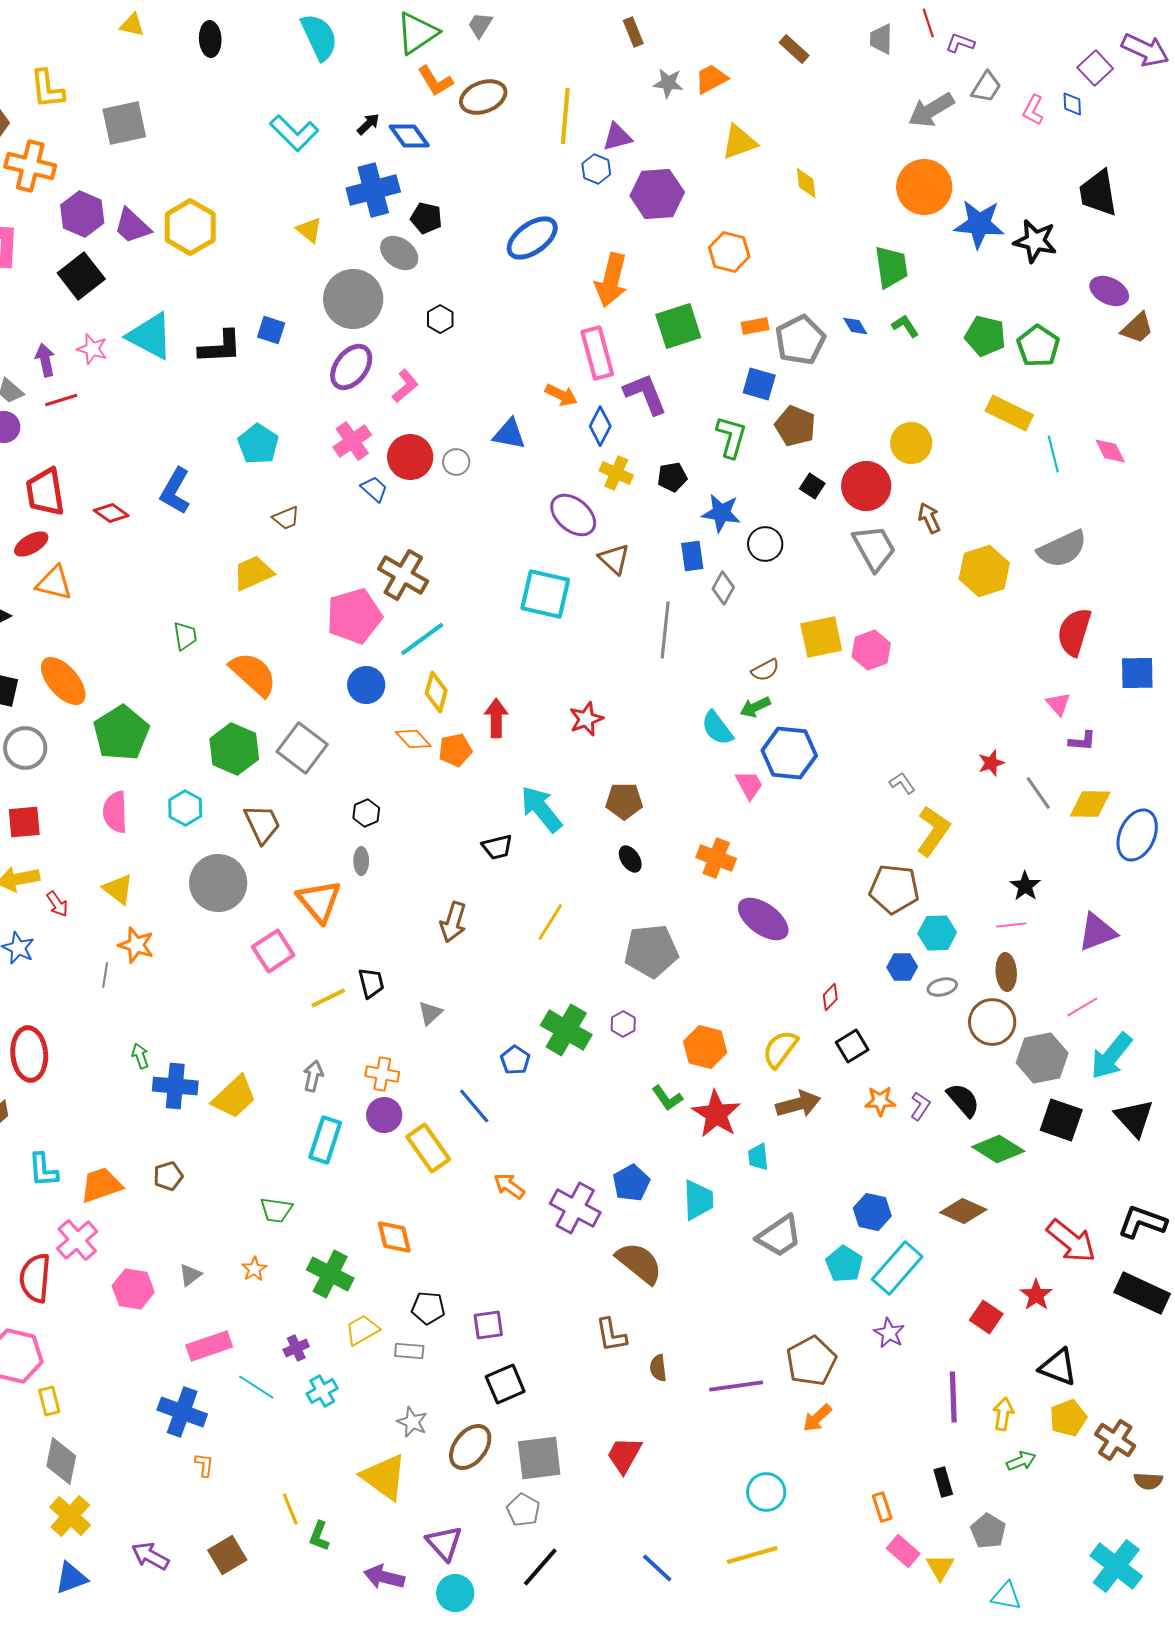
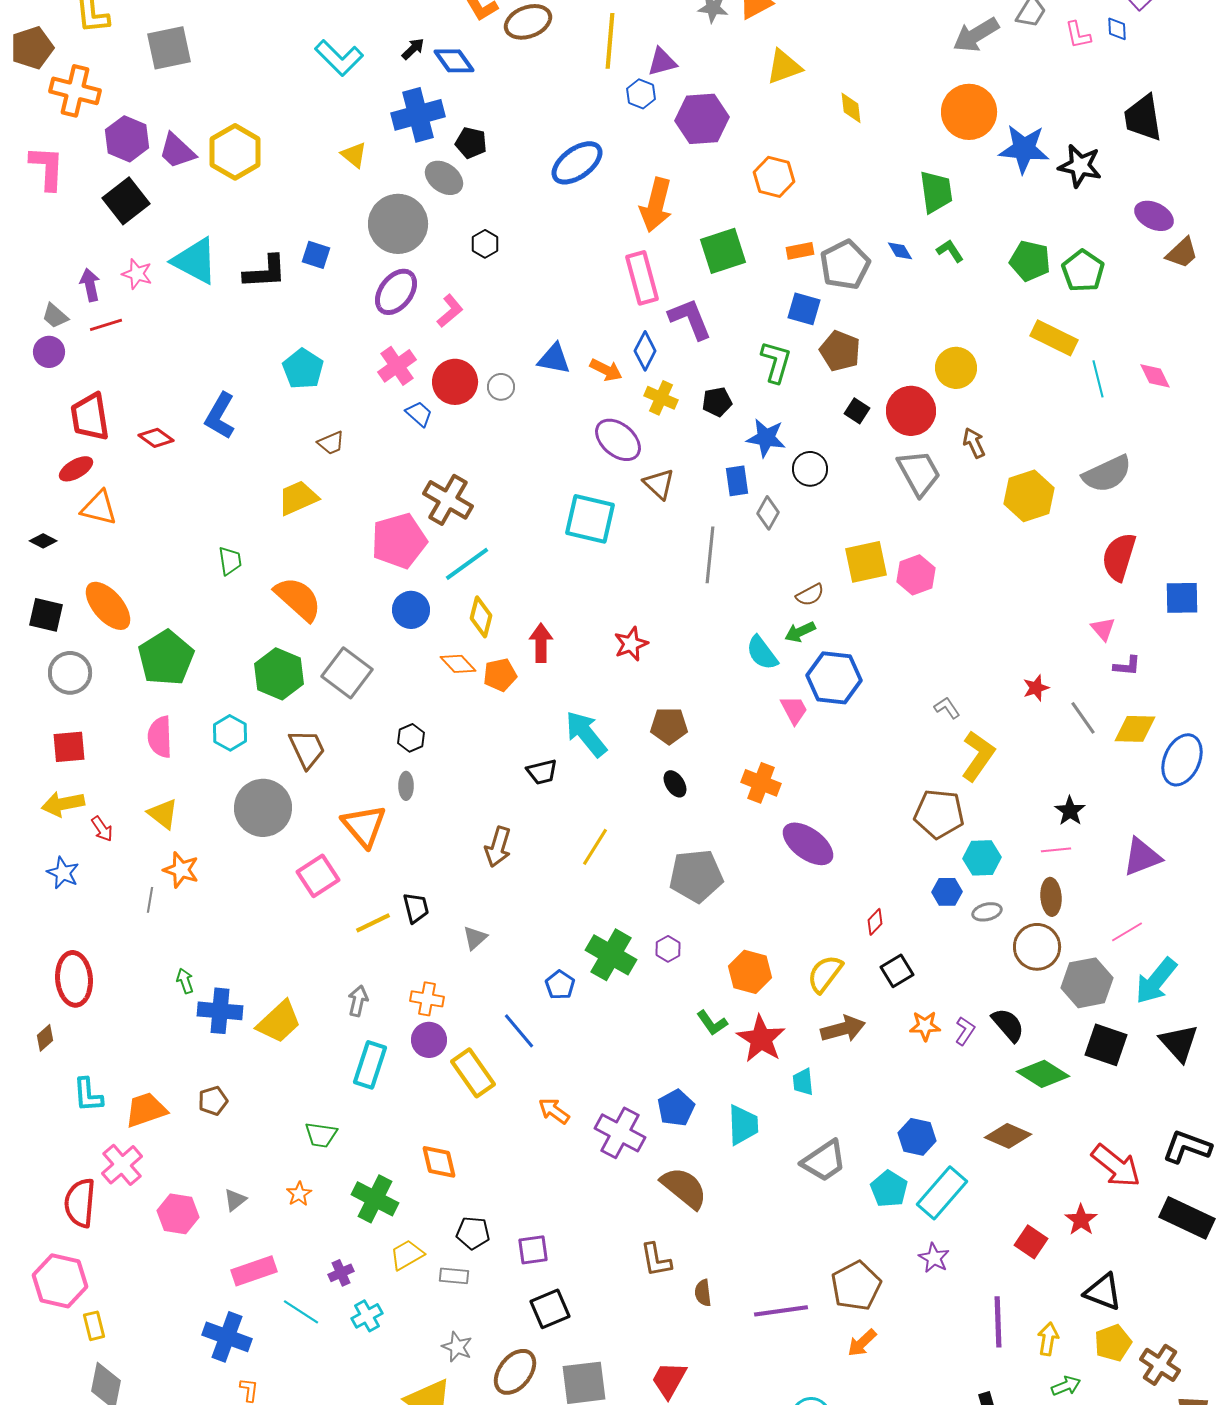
pink L-shape: (1033, 110) -> (1078, 35), turned -40
orange arrow: (561, 395) -> (606, 370), moved

